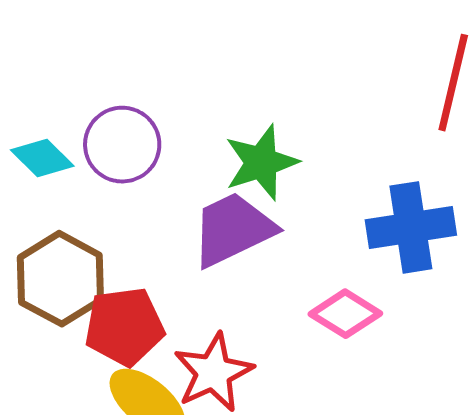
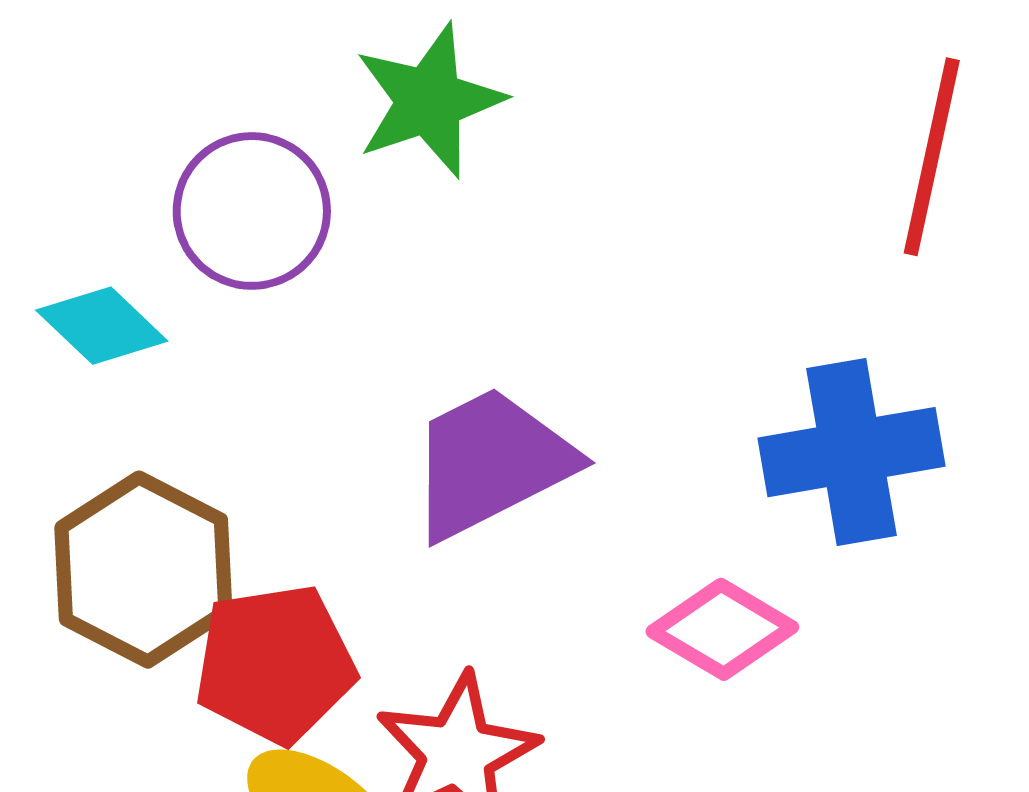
purple circle: (122, 145) -> (252, 211), moved
green star: (261, 162) -> (429, 101), moved

